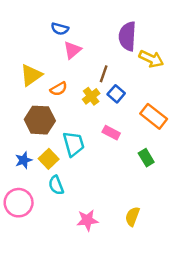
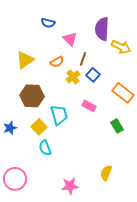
pink triangle: (72, 50) -> (70, 39), moved, turned -35
orange semicircle: (59, 89) -> (57, 62), moved
blue star: (24, 160) -> (10, 128), moved
pink circle: (19, 203) -> (15, 179), moved
pink star: (87, 220) -> (70, 186), moved

